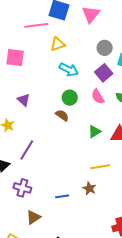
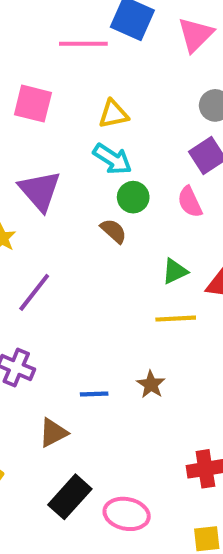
yellow triangle: (58, 44) -> (113, 114), moved
cyan arrow: (69, 70) -> (112, 159), moved
purple triangle: (24, 100) -> (40, 191), size x1.6
yellow line: (100, 167) -> (176, 319), moved
brown triangle: (33, 217) -> (53, 433), moved

